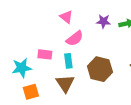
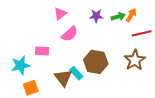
pink triangle: (66, 17) -> (60, 14), turned 48
cyan rectangle: (68, 61) -> (76, 73), moved, turned -32

